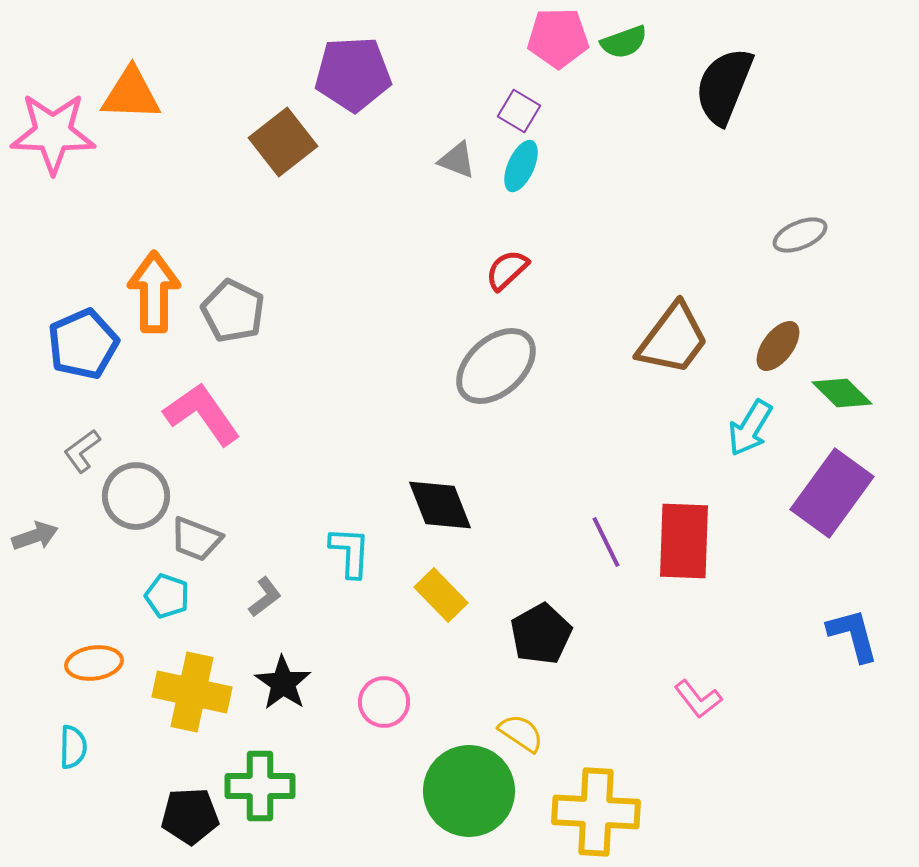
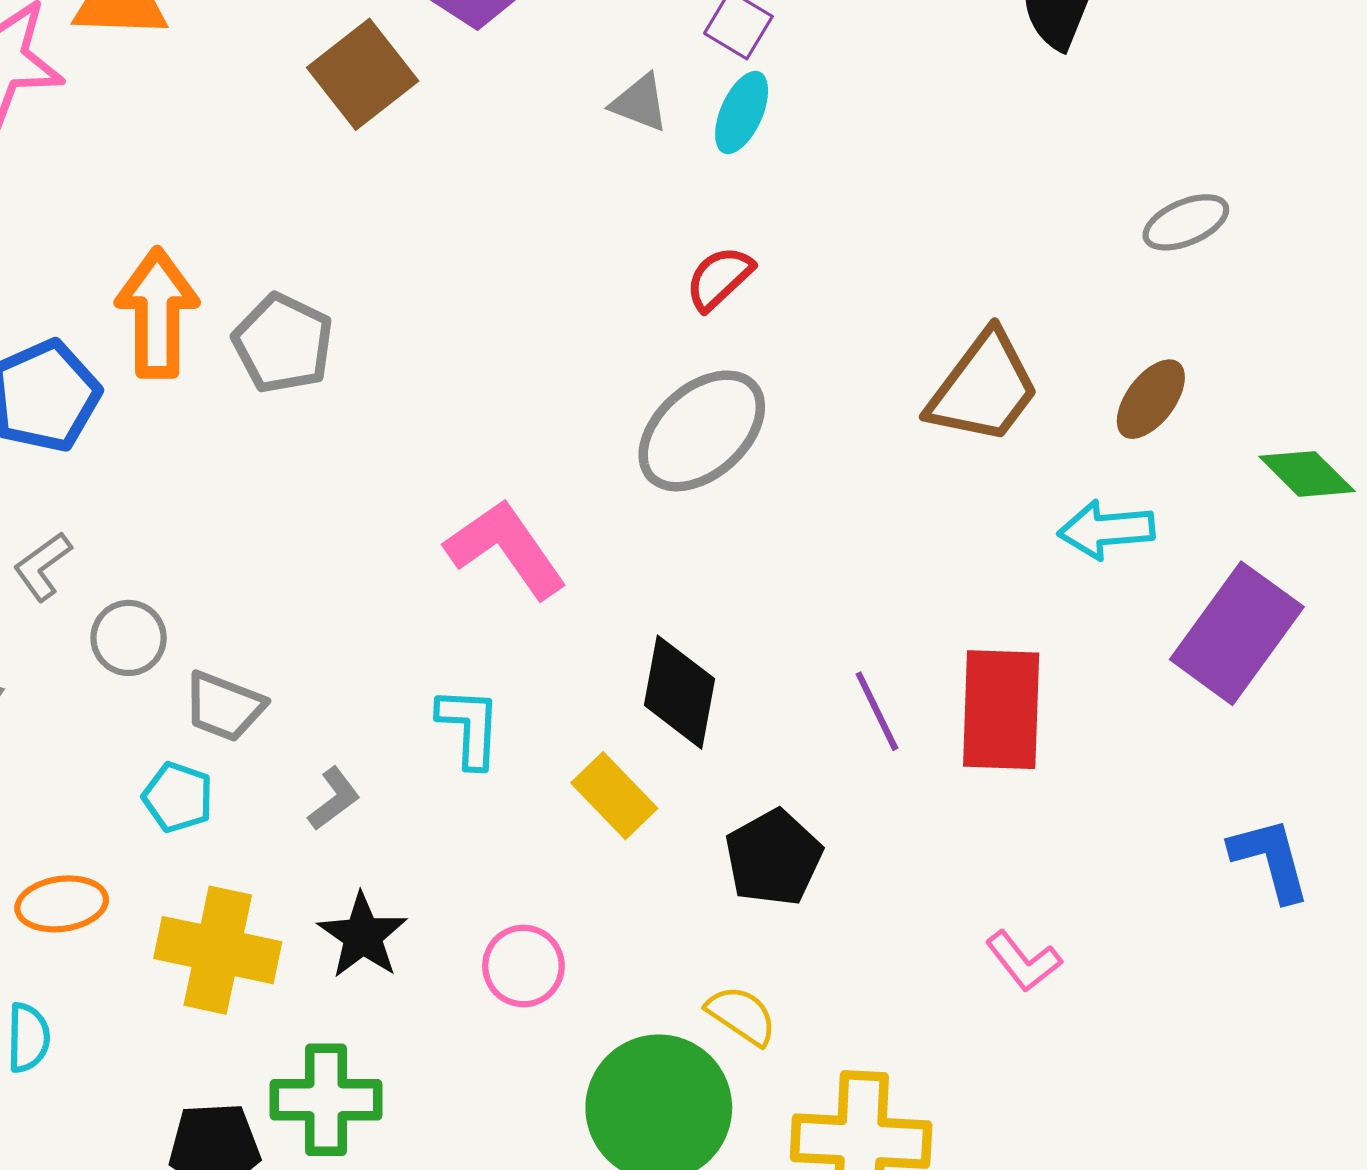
green diamond: (842, 393) -> (1307, 474), moved
pink L-shape: (202, 414) -> (506, 549), moved
cyan arrow: (750, 428) -> (1106, 530), turned 54
gray circle: (136, 496) -> (129, 638), size x0.7
black diamond: (440, 505) -> (680, 692), moved, turned 32

